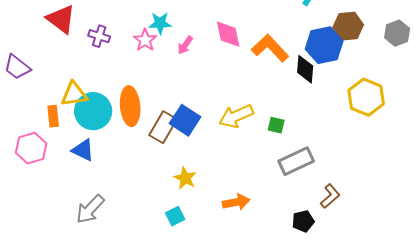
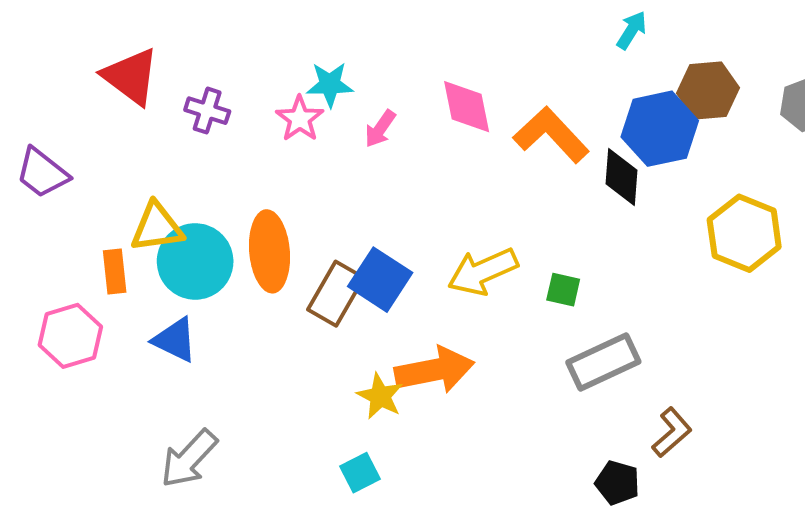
orange arrow: (236, 202) -> (434, 370), moved, size x1.4
black pentagon: (303, 221) -> (617, 483), turned 30

